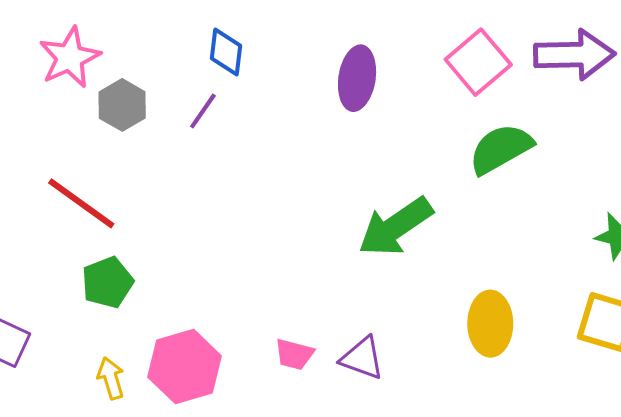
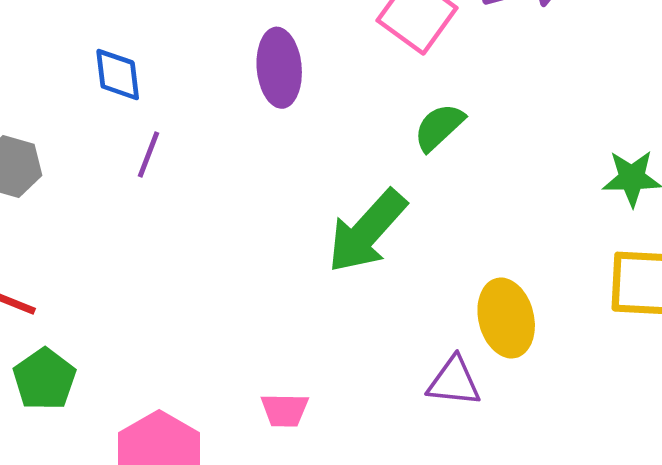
purple line: (203, 111) -> (148, 155), moved
green semicircle: (501, 149) -> (439, 127), moved, size x0.7
purple triangle: (362, 358) -> (454, 382), moved

